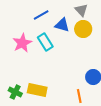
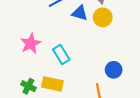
cyan rectangle: (45, 42) -> (61, 54), moved
pink star: (22, 43) -> (31, 44), moved

